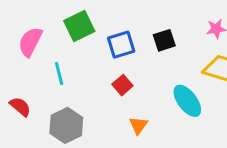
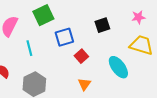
blue square: (121, 45) -> (64, 37), moved
red square: (122, 85) -> (81, 56), moved

